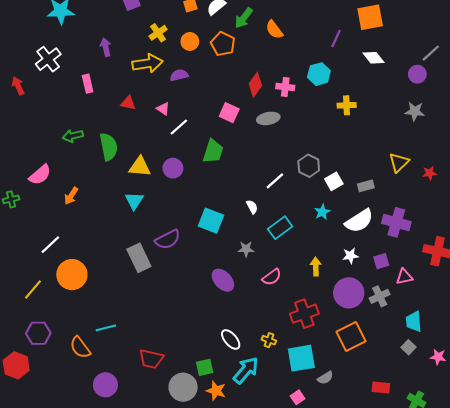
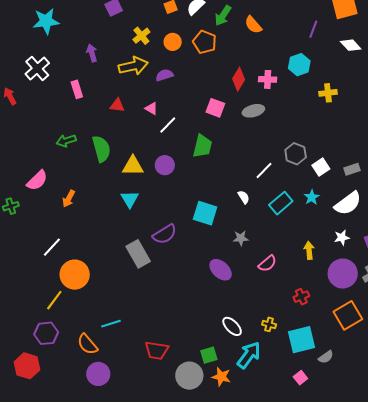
cyan rectangle: (280, 228) -> (281, 203), moved
yellow line: (33, 289) -> (54, 300), moved
red cross: (304, 314) -> (301, 297), size x0.6
purple circle: (105, 385) -> (98, 374), moved

